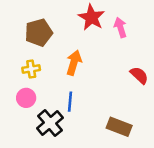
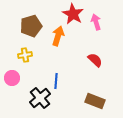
orange arrow: (74, 63) -> (58, 36), moved
red semicircle: (139, 75) -> (95, 60), moved
pink circle: (26, 98) -> (12, 78), moved

